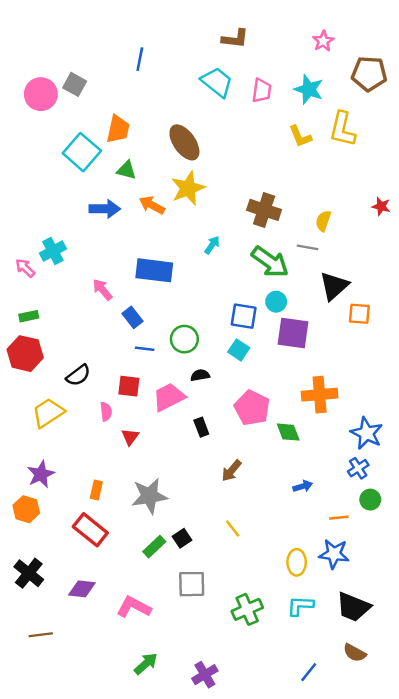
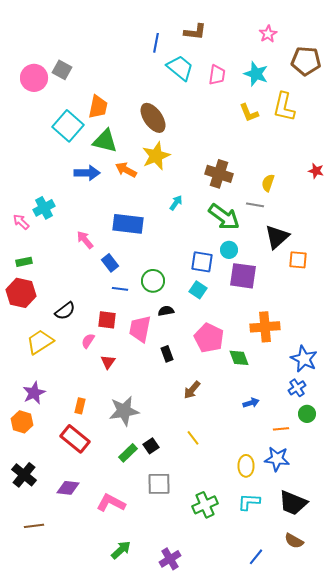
blue line: (140, 59) -> (156, 43), moved
green triangle: (126, 170) -> (105, 141), size x1.5
pink trapezoid: (169, 397) -> (140, 329), turned -52
pink semicircle: (106, 411) -> (88, 341), turned -140

